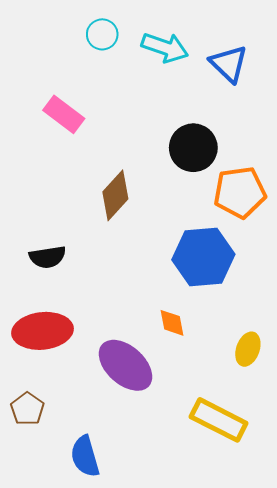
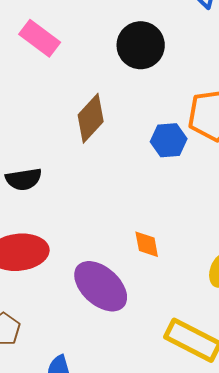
black circle: (193, 148) -> (141, 45), moved
blue hexagon: (203, 257) -> (169, 140), moved, size x0.6

